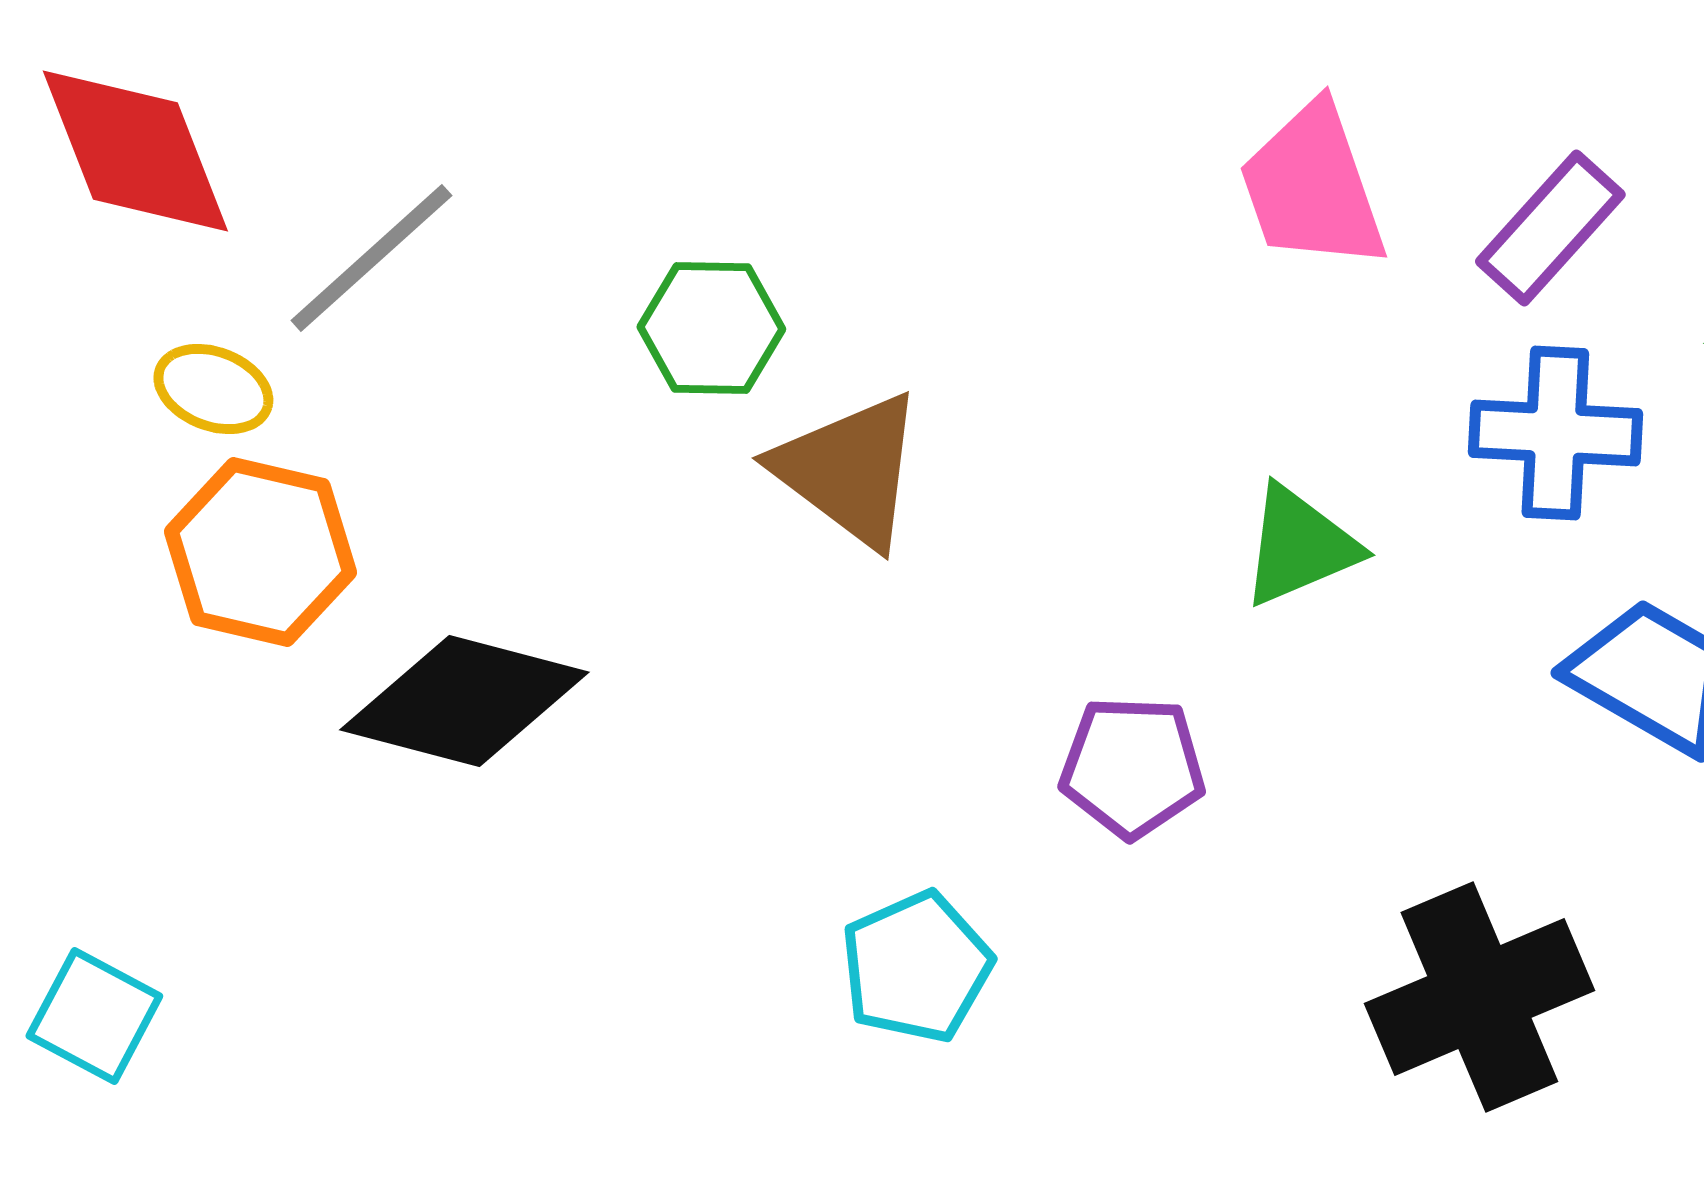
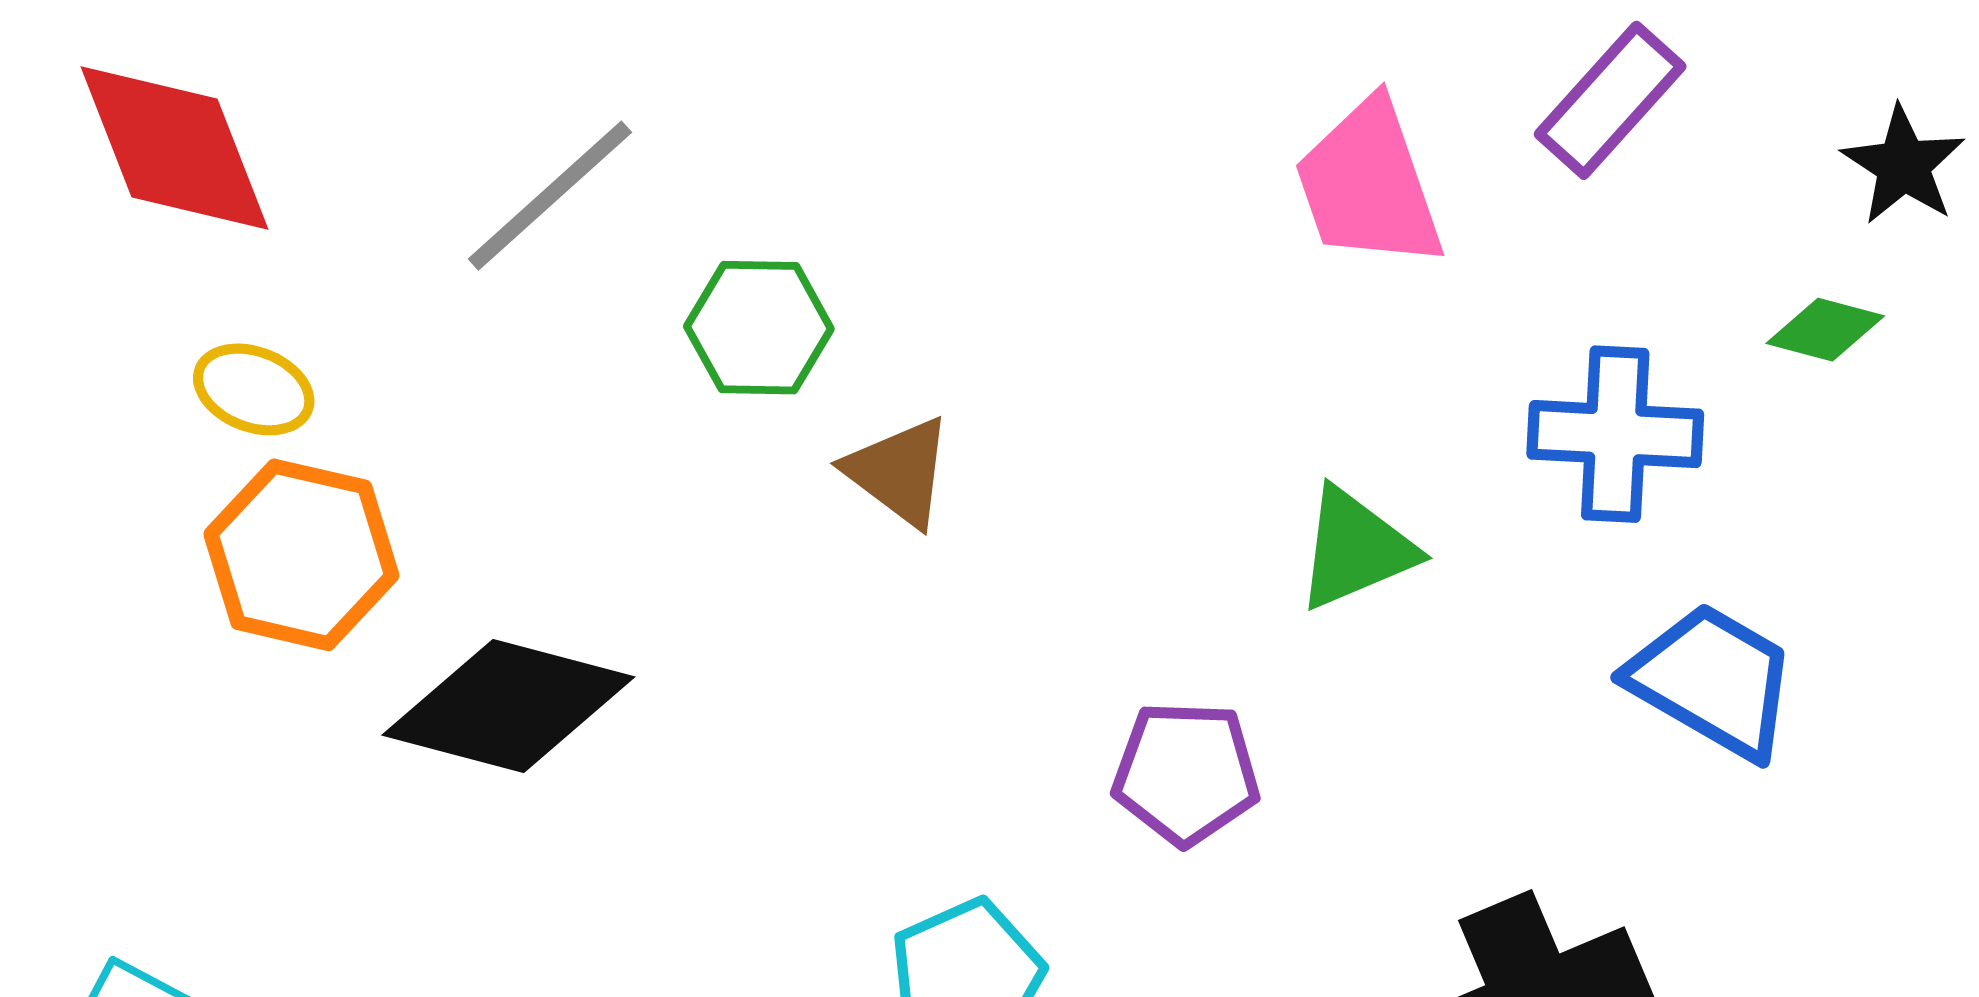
purple rectangle: (1550, 228) -> (1610, 100), moved
gray line: (371, 258) -> (550, 196), moved
brown triangle: (849, 470) -> (899, 472), size x0.7

